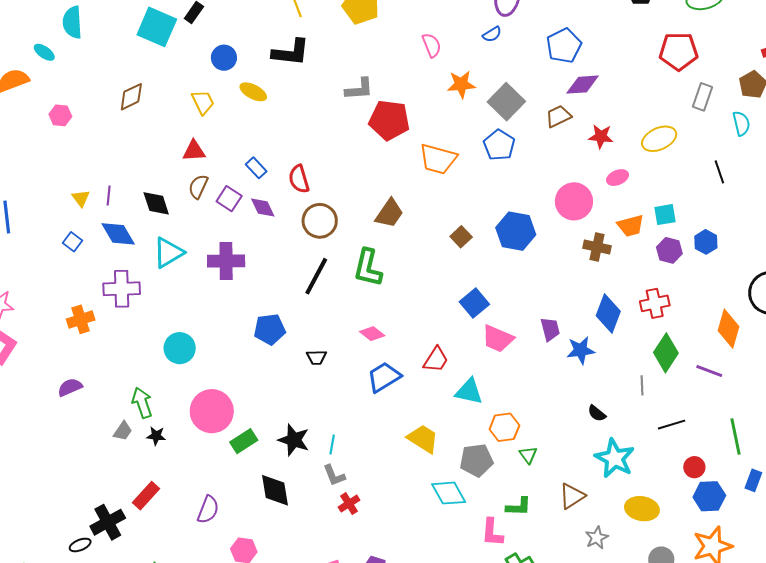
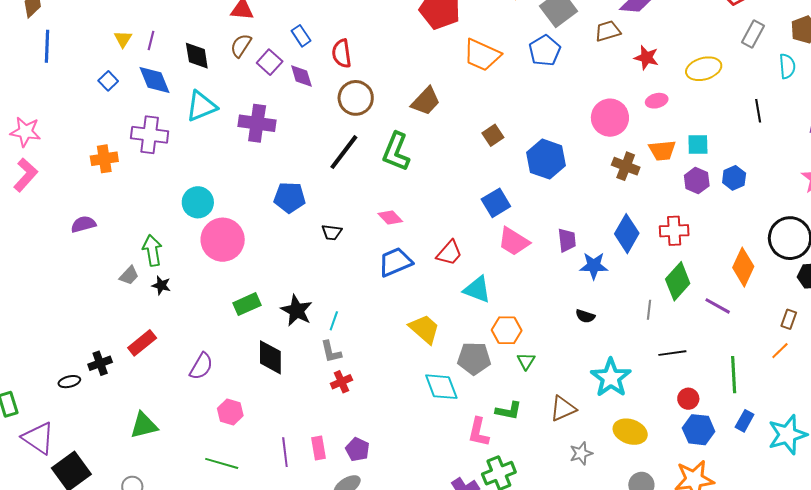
blue hexagon: (516, 231) -> (546, 159), moved
pink circle: (212, 411) -> (223, 240), moved
black semicircle: (597, 413) -> (585, 316), moved, turned -30
black cross: (108, 522) -> (100, 363), size x0.7

